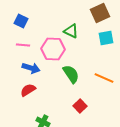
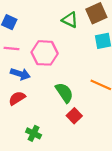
green triangle: (71, 31) -> (70, 20), moved
green semicircle: (71, 74) -> (64, 93), moved

